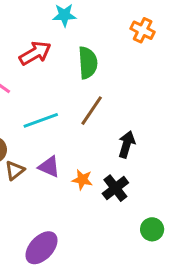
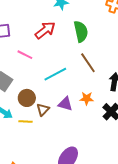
brown line: (92, 111) -> (88, 63), turned -60
orange star: (82, 180) -> (87, 98), moved

